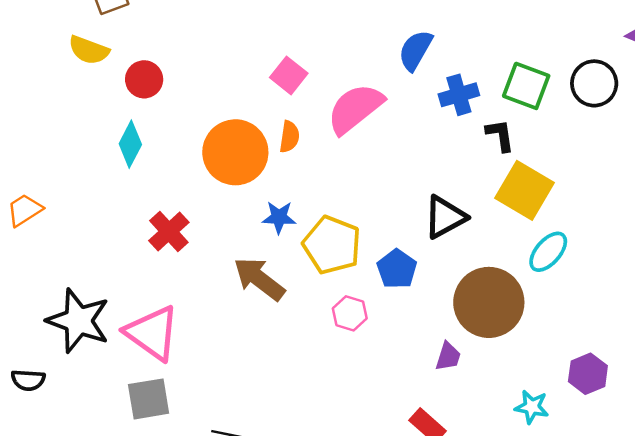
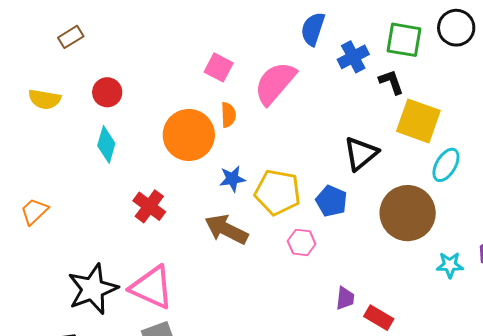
yellow semicircle: (89, 50) -> (45, 99), moved
black star: (78, 321) -> (93, 289), turned -30
purple trapezoid: (448, 357) -> (345, 298), moved
cyan star: (532, 407) -> (450, 265), moved

